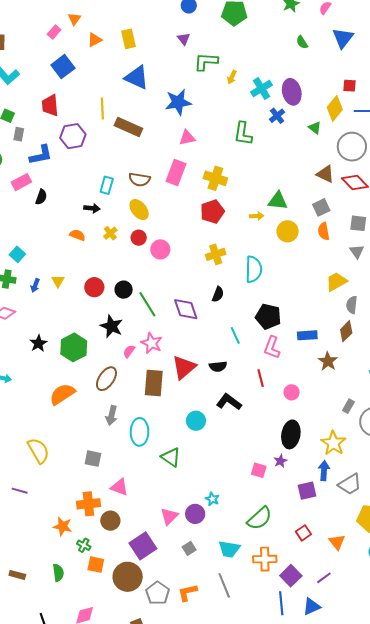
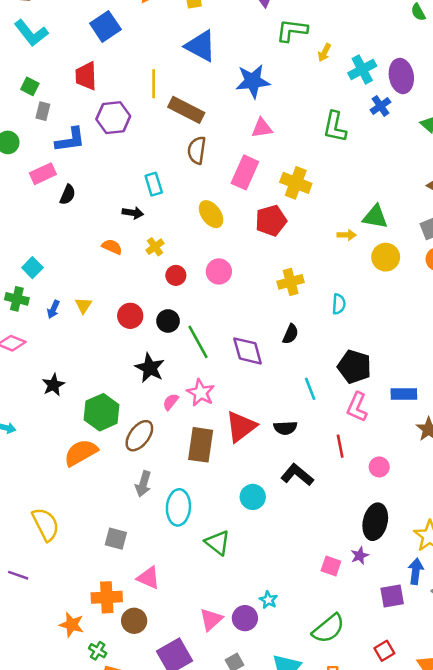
brown semicircle: (139, 179) -> (197, 150), moved, turned 85
cyan rectangle: (107, 185) -> (154, 184), turned -36
yellow ellipse: (139, 210) -> (211, 214), moved
red pentagon: (212, 211) -> (271, 221), moved
red circle: (139, 238) -> (176, 275), moved
cyan semicircle: (254, 269) -> (339, 304), size x0.6
green hexagon: (74, 347) -> (102, 412), moved

